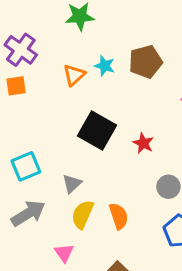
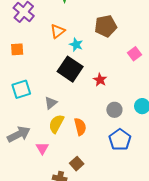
cyan star: (105, 66) -> (76, 45), moved
orange square: (16, 86) -> (17, 49), moved
gray arrow: (28, 213) -> (19, 134), moved

